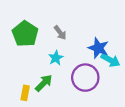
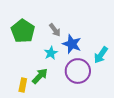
blue star: (98, 48) -> (72, 44), moved
cyan arrow: (110, 60) -> (101, 55), turned 96

